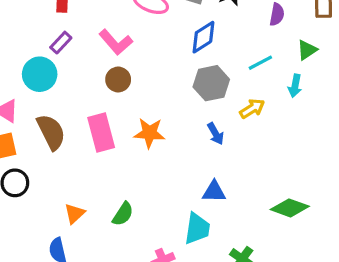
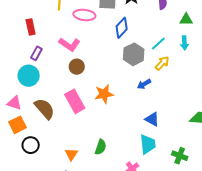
green triangle: (307, 50) -> (186, 19), turned 48
cyan line: (260, 63) -> (158, 44), moved
blue arrow: (216, 134) -> (144, 84), turned 104
blue triangle: (214, 192) -> (152, 119), turned 42

